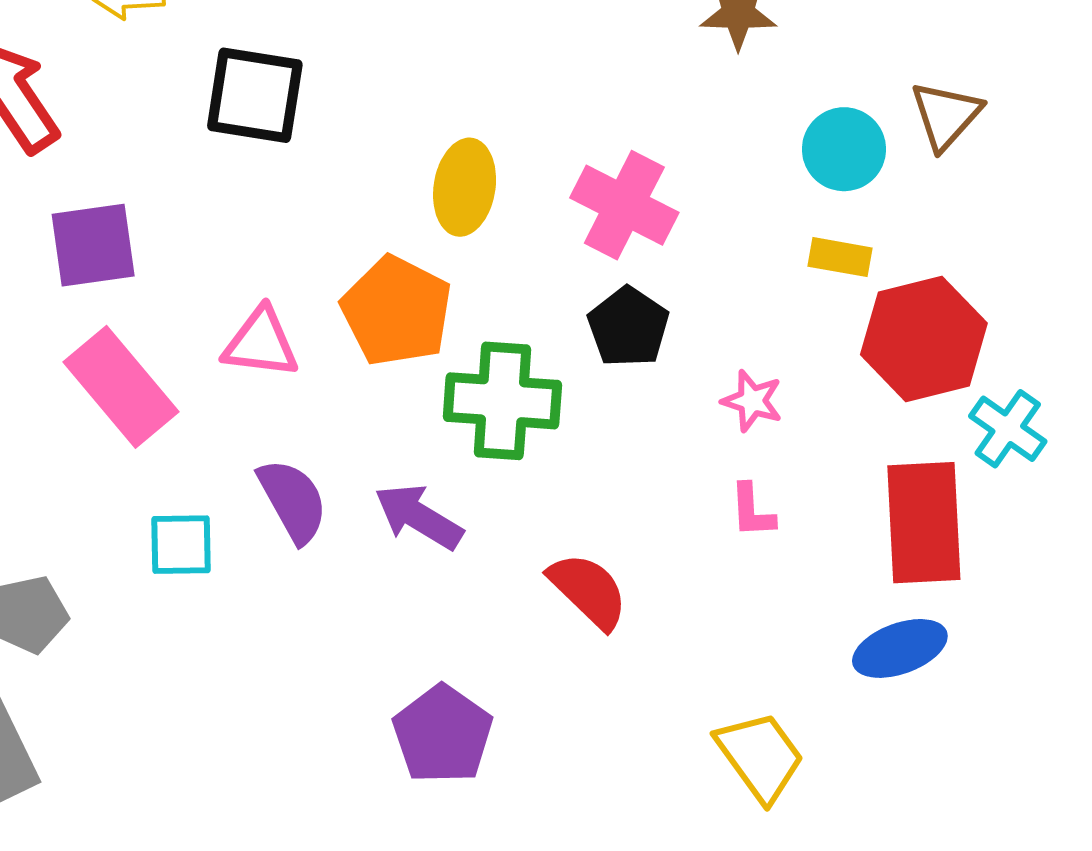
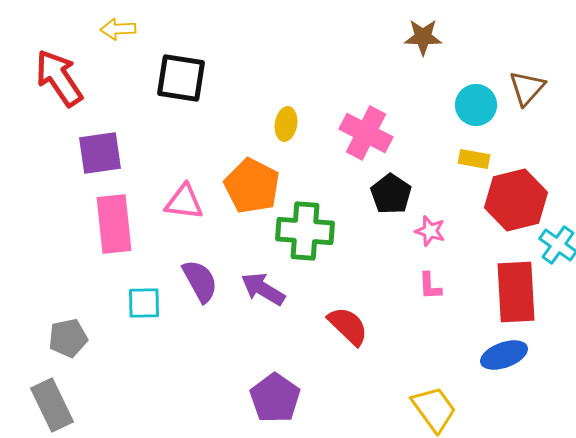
yellow ellipse: (465, 187) -> (286, 124), size x0.7
black pentagon: (628, 327) -> (391, 194), moved
pink rectangle: (121, 387) -> (114, 224), turned 34

